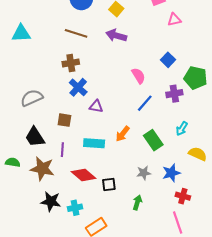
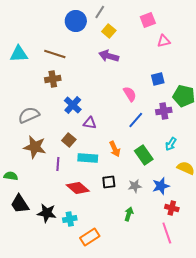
brown line: (76, 33) -> (55, 54), moved
blue square: (168, 60) -> (158, 79), turned 32
brown cross: (71, 63) -> (53, 79), moved
brown square: (64, 120) -> (69, 140), moved, turned 32
orange arrow: (123, 134) -> (115, 149), turned -63
black trapezoid: (35, 137) -> (20, 204), moved
brown star: (42, 169) -> (35, 147), moved
black square: (109, 185) -> (109, 182), moved

